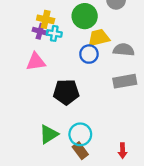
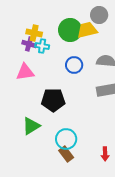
yellow trapezoid: (99, 38) -> (87, 30), moved
green triangle: (49, 134) -> (31, 126), moved

